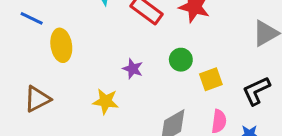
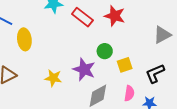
purple star: (133, 69) -> (84, 69), moved, size x1.6

